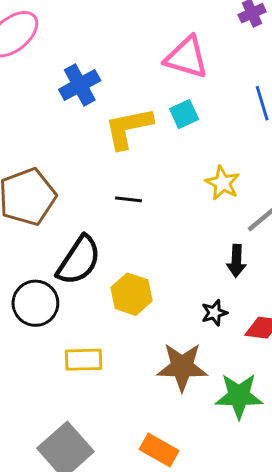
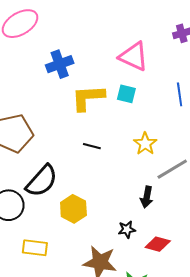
cyan square: (184, 114) -> (126, 94), turned 30
black line: (128, 199) -> (92, 146), moved

